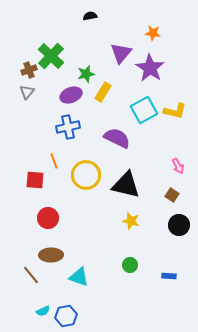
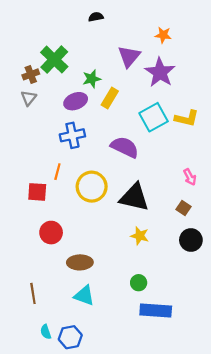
orange line: (54, 161) -> (57, 172), turned 35
brown ellipse: (51, 255) -> (80, 262), moved
brown line: (31, 275) -> (33, 293), turned 30
blue rectangle: (169, 276) -> (156, 310), moved, size x2.0
cyan semicircle: (43, 311) -> (46, 332), turned 96

